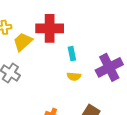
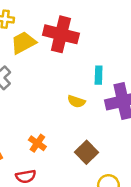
cyan rectangle: (72, 54) -> (99, 75), moved

